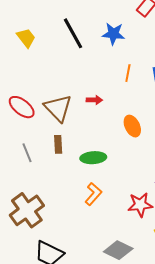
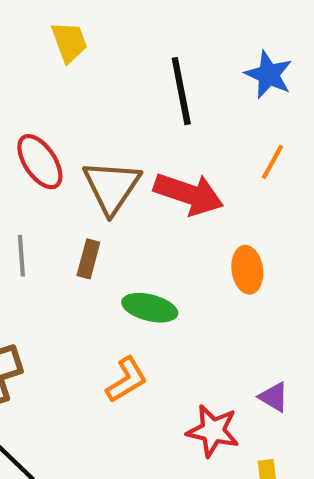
black line: (73, 33) -> (181, 91), moved
yellow trapezoid: (26, 38) -> (69, 42), moved
red arrow: (94, 100) -> (189, 194), size x2.0

